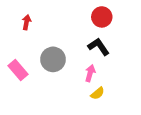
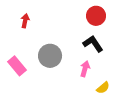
yellow semicircle: (98, 93) -> (103, 88), moved

